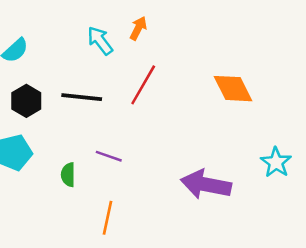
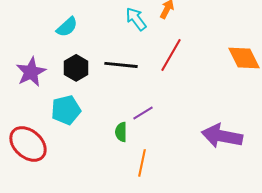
purple line: (109, 156) -> (143, 113), turned -50
green semicircle: (68, 175) -> (121, 132), moved

